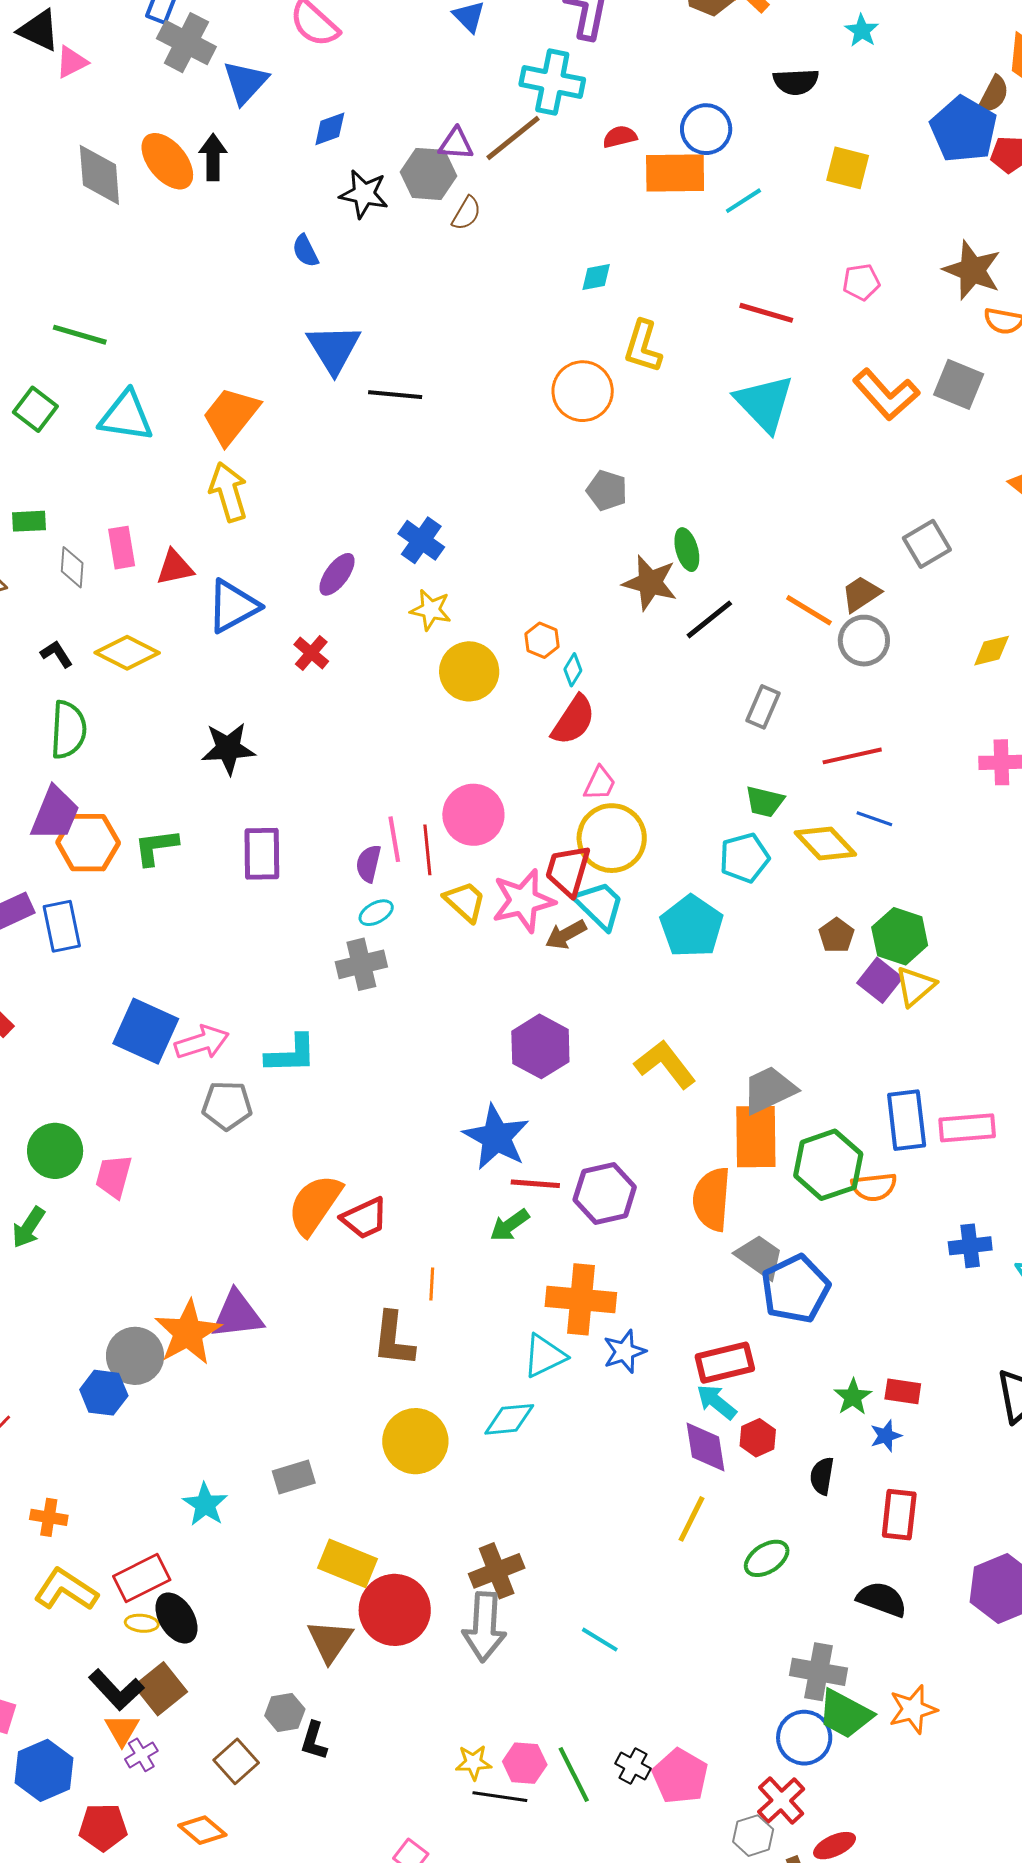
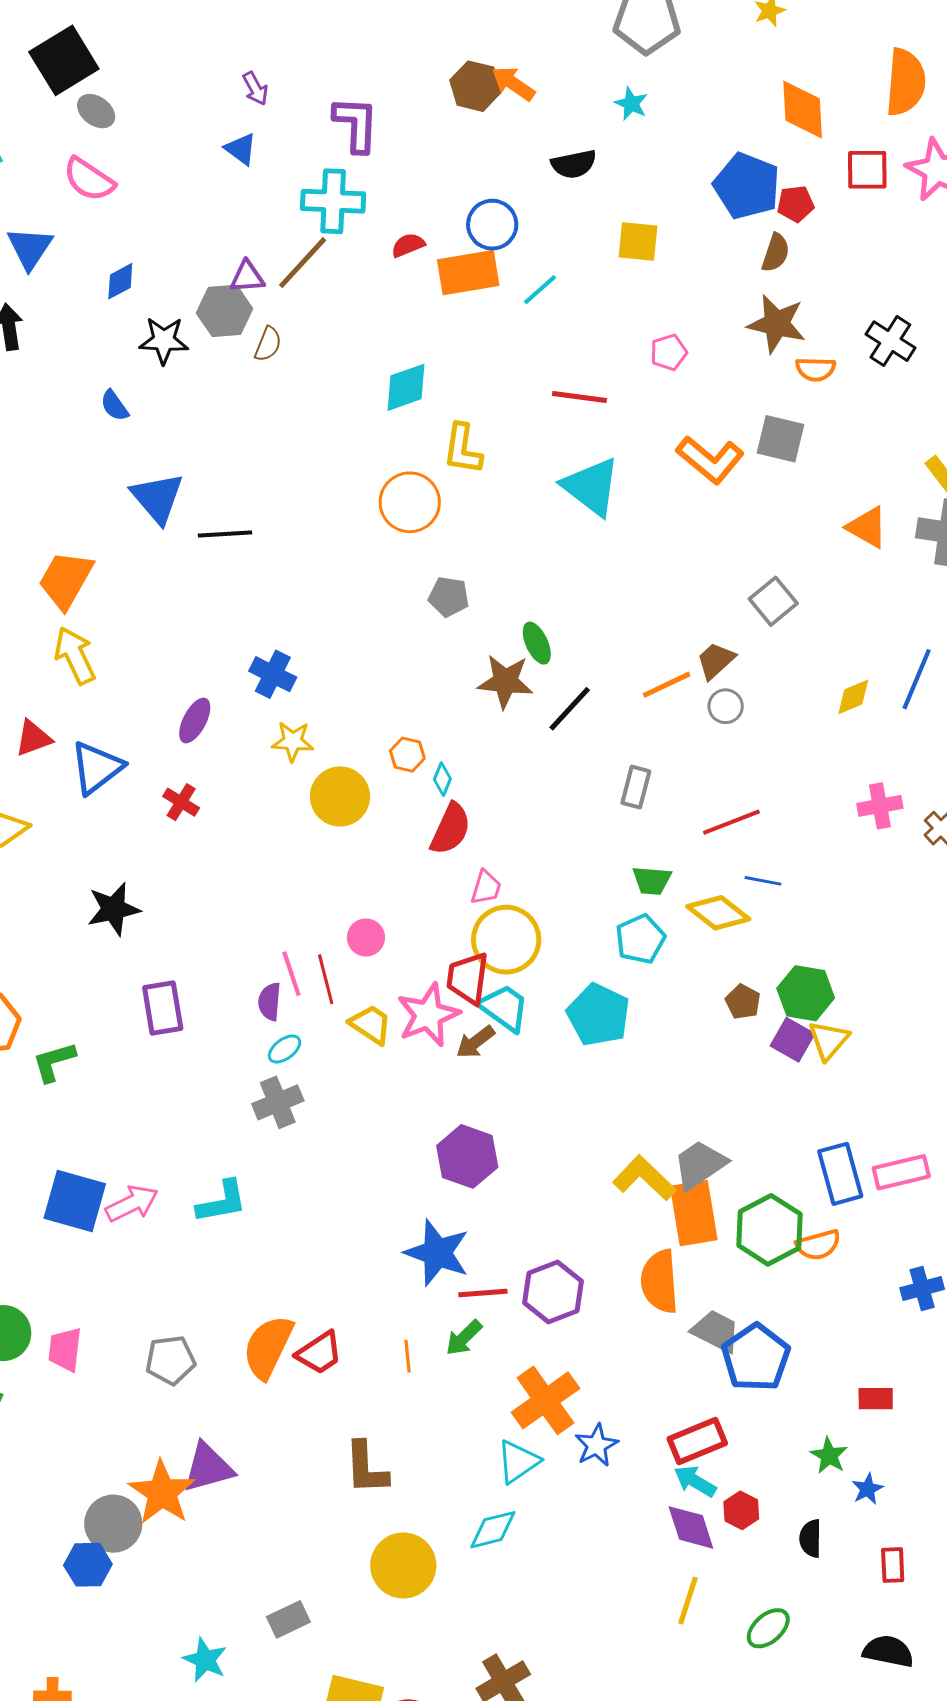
brown semicircle: (994, 94) -> (776, 253), moved
cyan diamond: (596, 277) -> (406, 387), size x1.6
orange line: (809, 610) -> (667, 685), turned -48
gray circle: (864, 641) -> (726, 706), size x0.7
pink circle: (473, 815) -> (366, 938), size x0.6
green L-shape: (156, 847) -> (54, 1062), moved
yellow L-shape: (665, 1064) -> (644, 1178), moved
gray pentagon: (227, 1105) -> (170, 1360), moved
orange line: (432, 1284) -> (408, 1356), moved
orange cross: (581, 1299) -> (545, 1400), turned -32
red rectangle: (903, 1391) -> (876, 1399), moved
red rectangle: (899, 1515) -> (893, 1565), size x0.7

